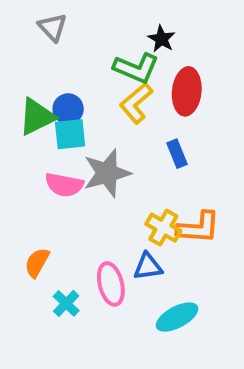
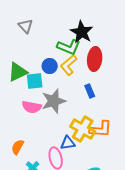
black star: (161, 39) -> (82, 32), size x1.6
blue circle: (68, 109) -> (50, 66), moved
yellow cross: (163, 228) -> (83, 129), size x1.4
blue triangle: (148, 266) -> (68, 143), moved

